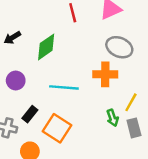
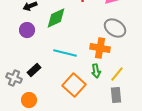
purple circle: (16, 81) -> (27, 30), moved
green arrow: (112, 118) -> (96, 71), moved
orange square: (57, 128) -> (74, 85), moved

